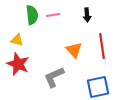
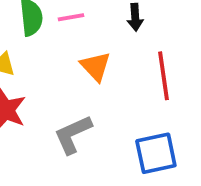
orange triangle: (74, 50) -> (96, 66), moved

